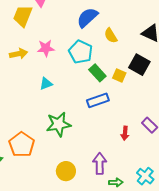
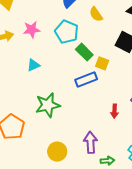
yellow square: (119, 76) -> (102, 63), moved

